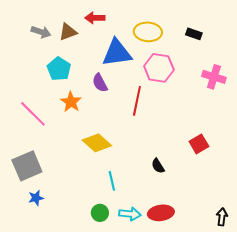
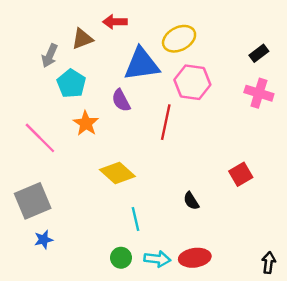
gray arrow: (41, 32) -> (50, 56), moved, turned 96
yellow ellipse: (148, 32) -> (179, 39), turned -32
black rectangle: (194, 34) -> (259, 53), moved, turned -56

